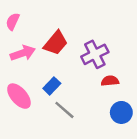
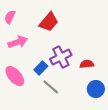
red trapezoid: (56, 43) -> (49, 22), moved
purple cross: (95, 54) -> (61, 57), moved

